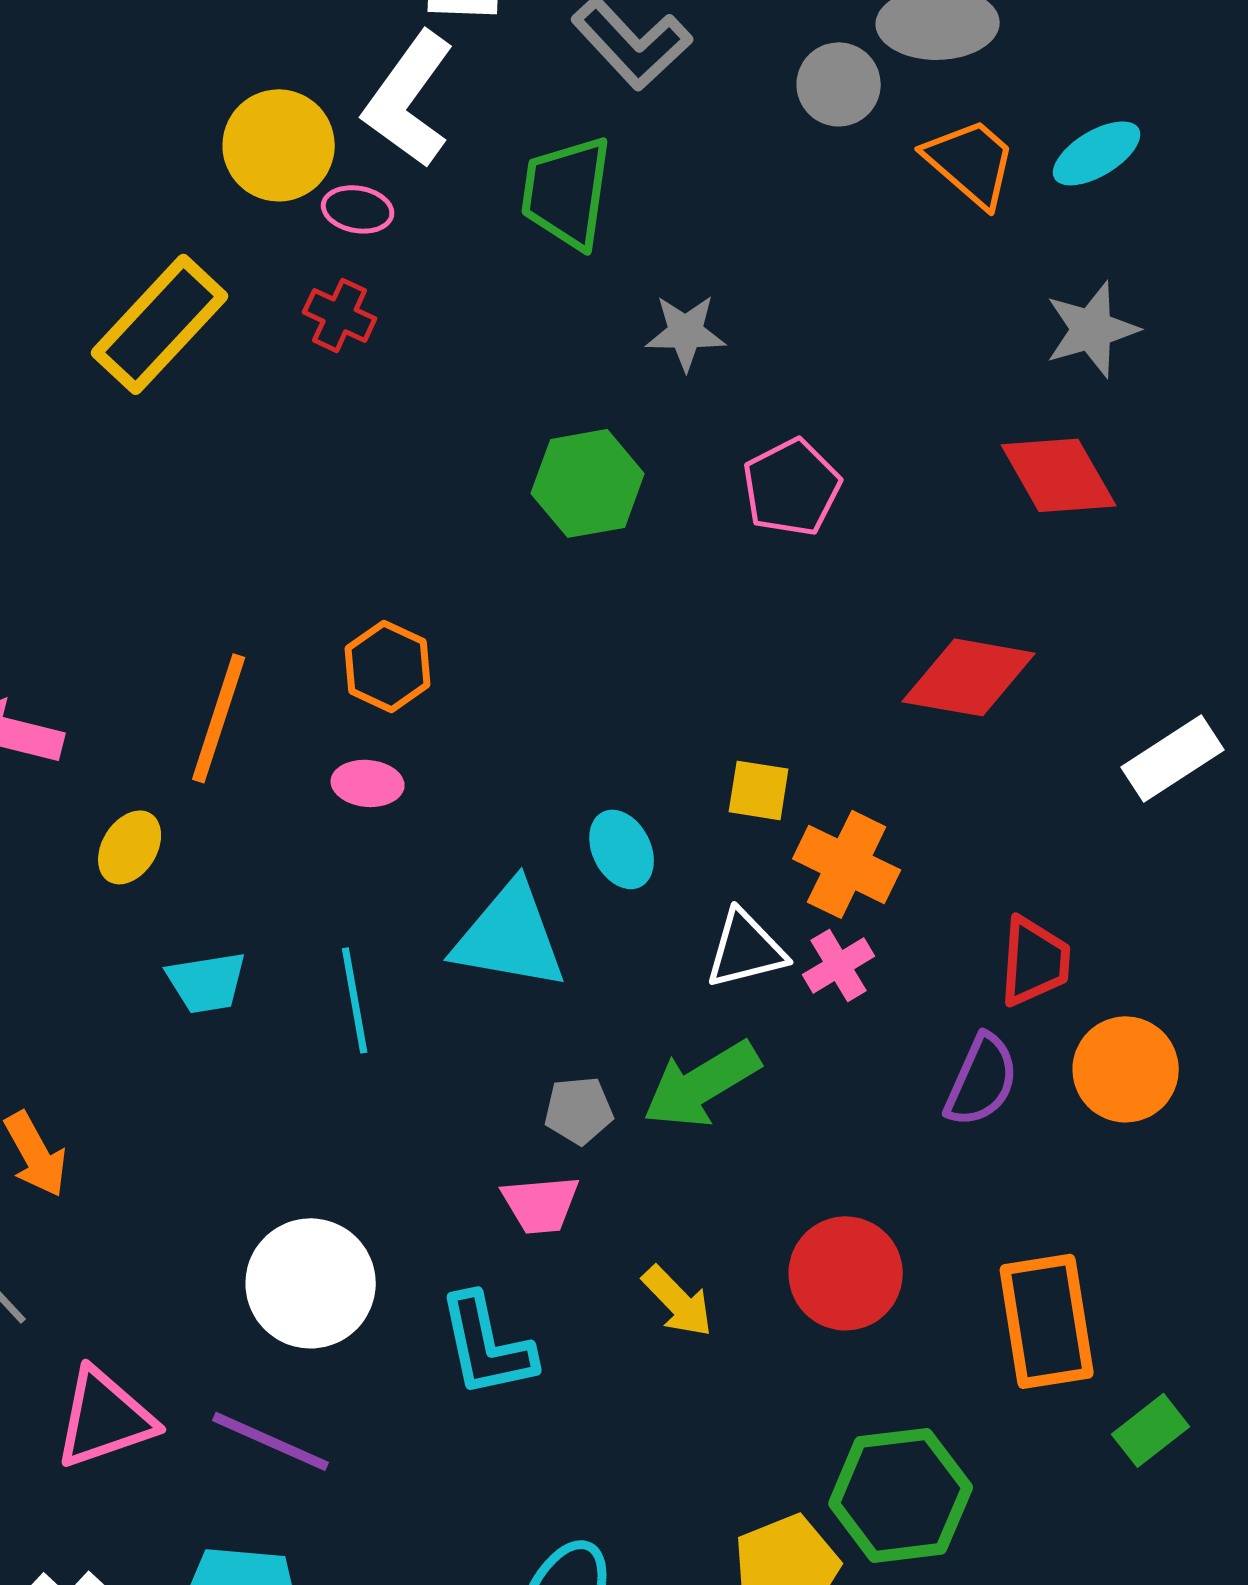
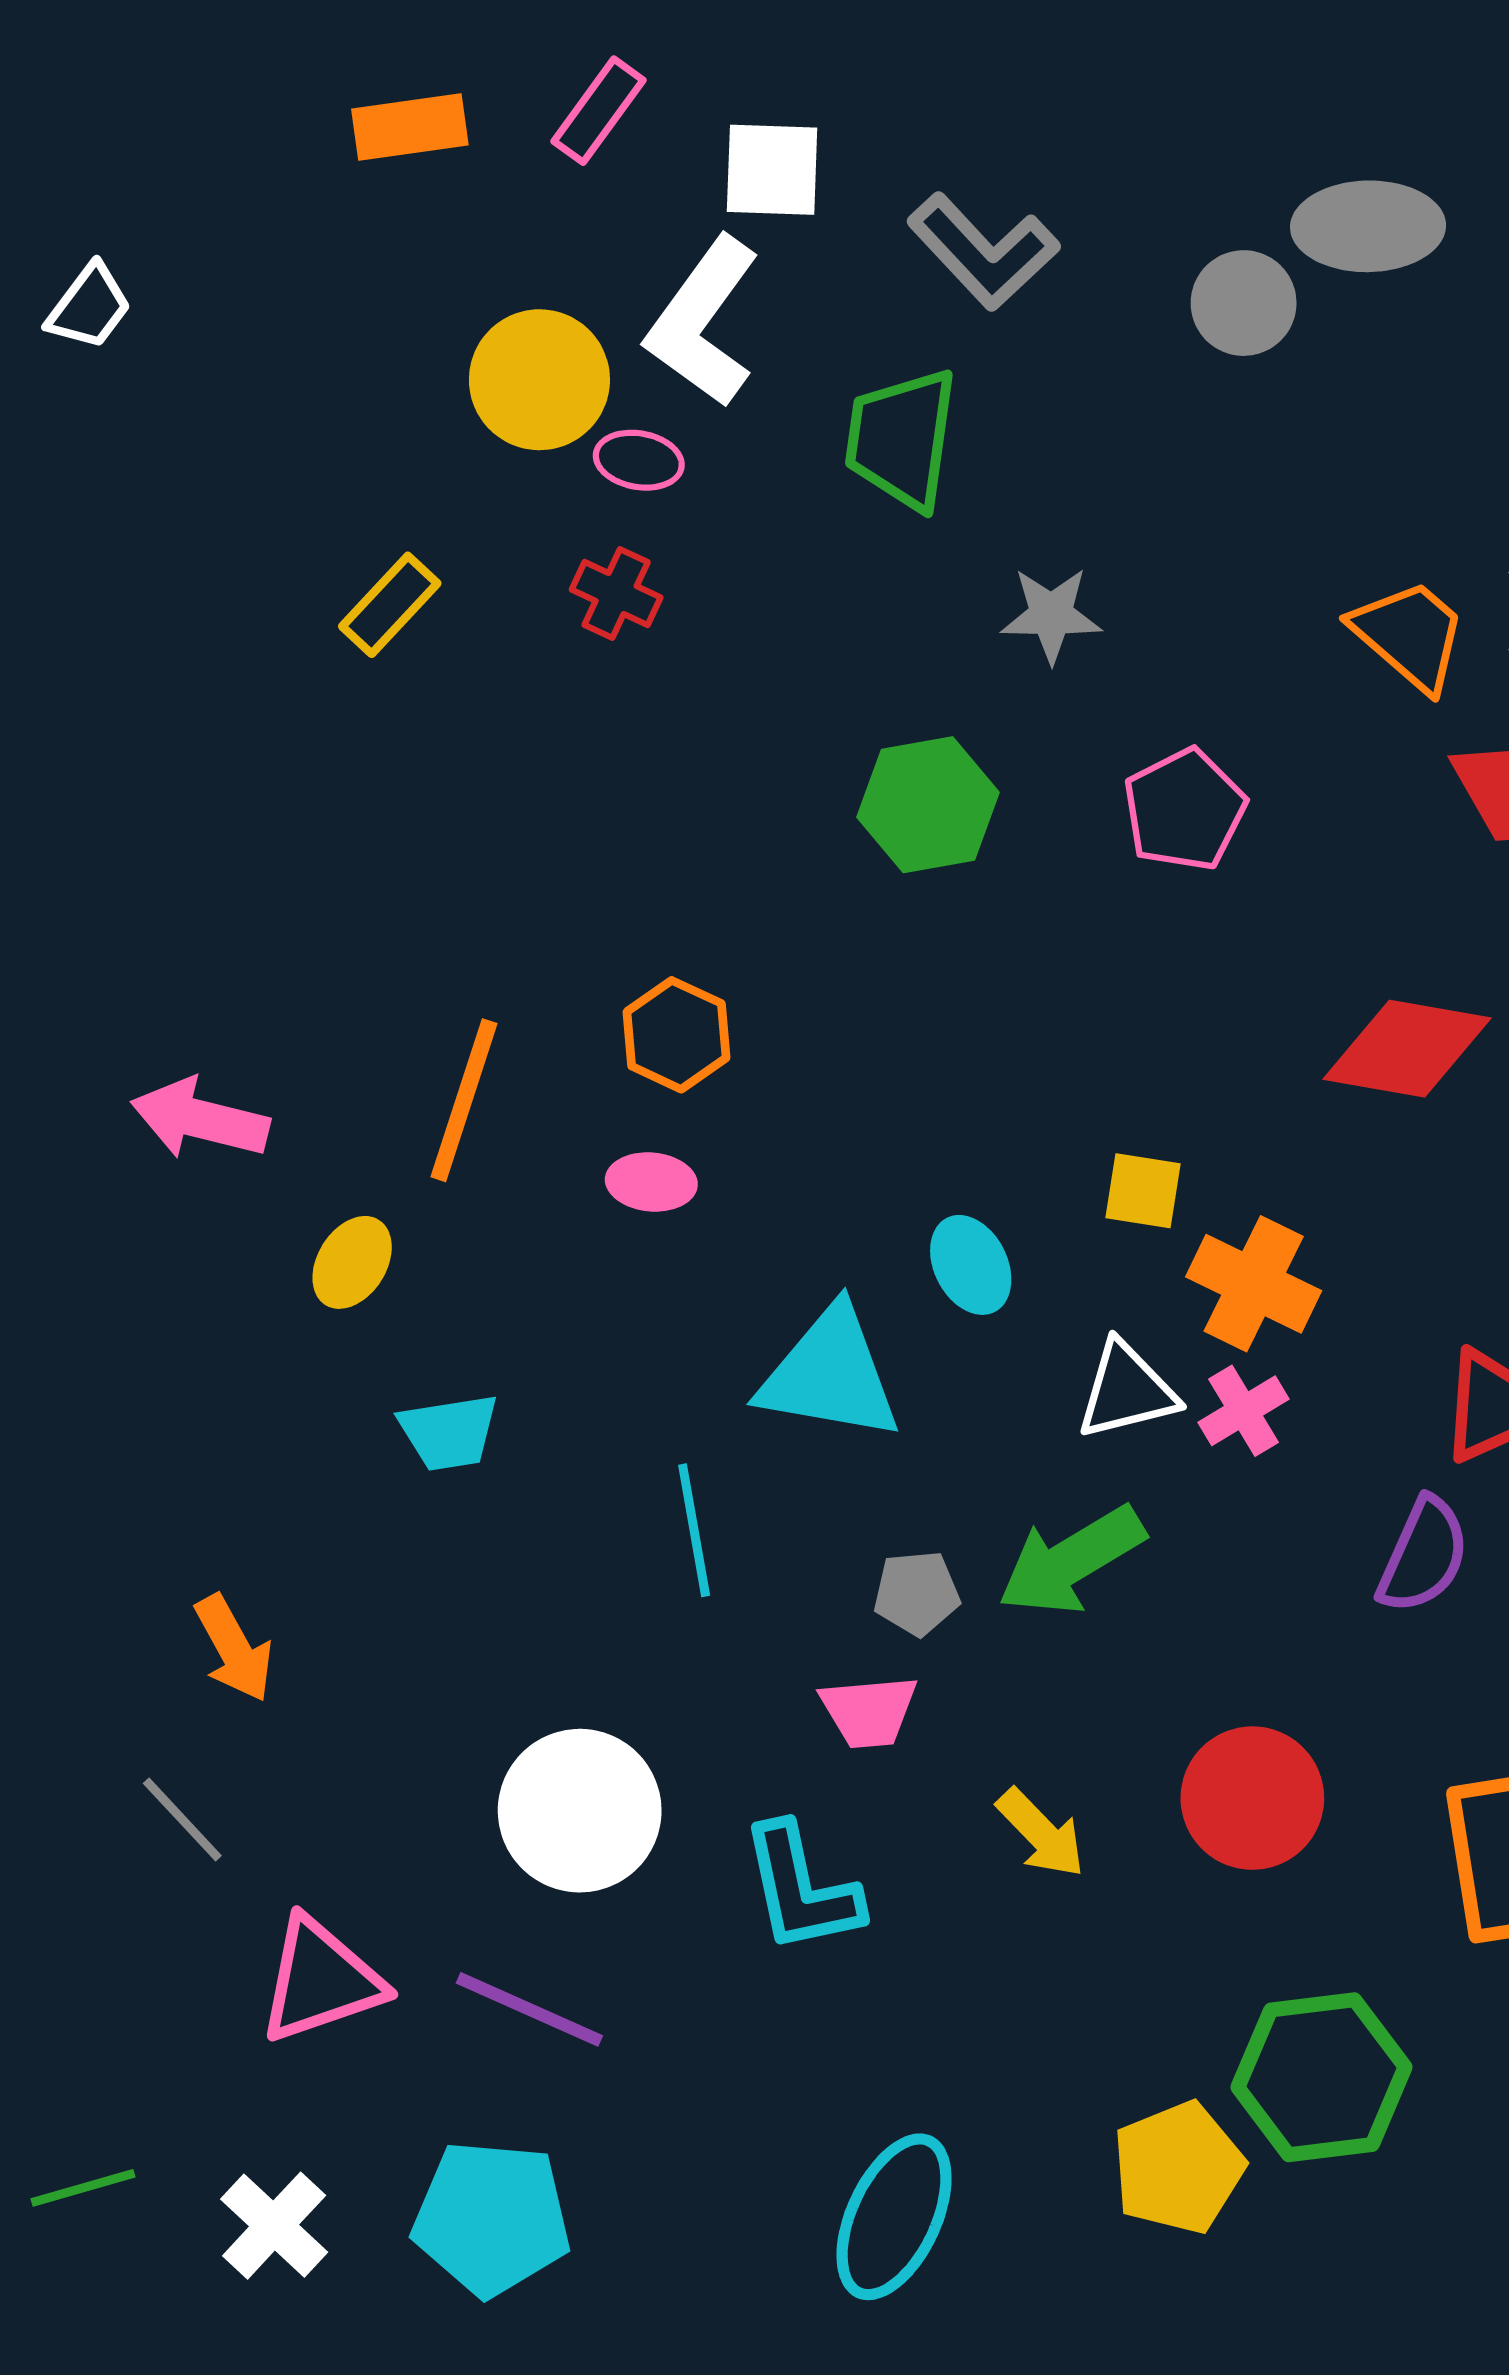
orange trapezoid: (971, 162) -> (1410, 635), moved
yellow rectangle: (160, 324) -> (390, 605), size x0.6
cyan line: (355, 1000) -> (694, 1530), moved

